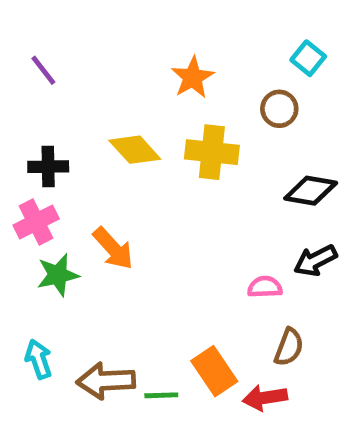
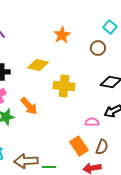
yellow diamond: (135, 150) -> (38, 65), turned -35
yellow cross: (212, 152) -> (64, 86), moved
orange rectangle: (214, 371) -> (79, 146), moved

